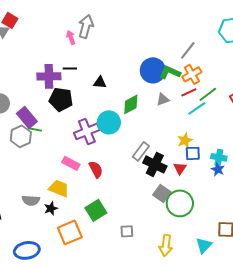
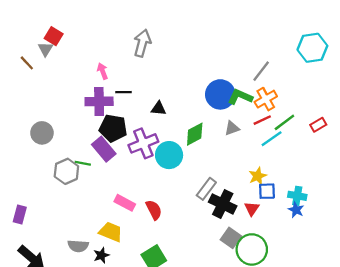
pink arrow: (71, 37) -> (103, 71), moved
purple rectangle: (27, 117) -> (104, 149), moved
purple cross: (87, 131) -> (143, 143), moved

